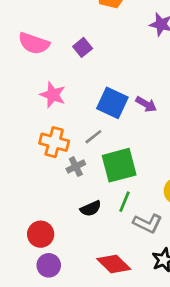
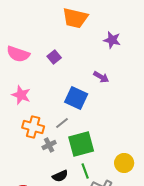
pink star: (53, 95) -> (21, 95), moved
purple arrow: (146, 104) -> (101, 77), moved
green line: (125, 202) -> (85, 171), turned -42

